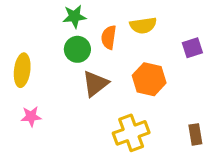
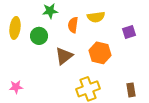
green circle: (77, 49) -> (39, 36), moved
yellow ellipse: (22, 70) -> (15, 28), moved
pink star: (31, 116) -> (16, 87), moved

